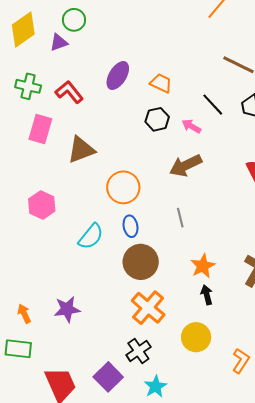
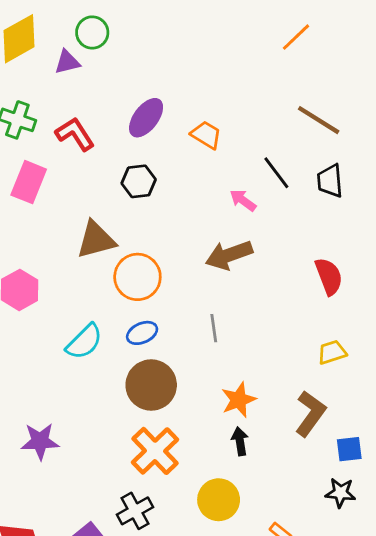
black hexagon: (157, 119) -> (139, 181), moved
brown triangle: (81, 150) -> (96, 240), moved
blue ellipse: (131, 226) -> (142, 333), turned 70

